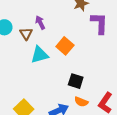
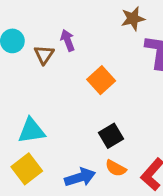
cyan triangle: (40, 55) -> (31, 131), moved
black square: (76, 81) -> (111, 136), turned 35

